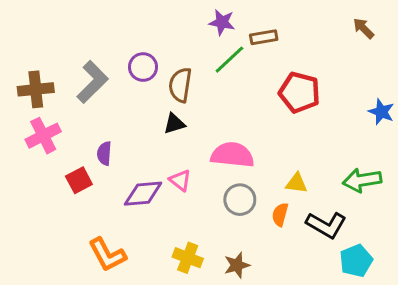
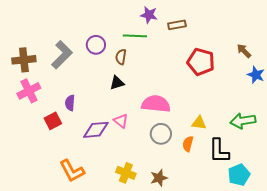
brown arrow: (363, 28) -> (244, 51), moved
green line: (229, 60) -> (135, 36), moved, turned 45
brown semicircle: (180, 85) -> (121, 57), size x0.7
black L-shape: (326, 225) -> (219, 151), turned 60

